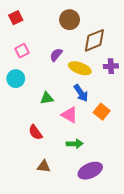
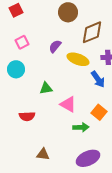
blue arrow: (81, 93) -> (98, 79), moved
orange square: (102, 112) -> (99, 112), moved
red semicircle: (35, 132) -> (27, 116), moved, turned -56
green arrow: (75, 144) -> (81, 127), moved

